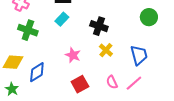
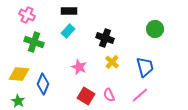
blue diamond: (37, 72) -> (43, 84), turned -35
pink semicircle: (112, 82) -> (109, 95), moved
red square: (80, 84) -> (86, 96), turned -30

